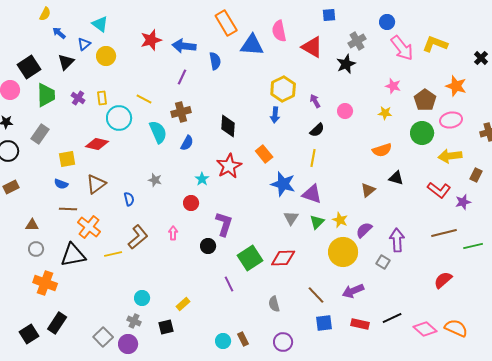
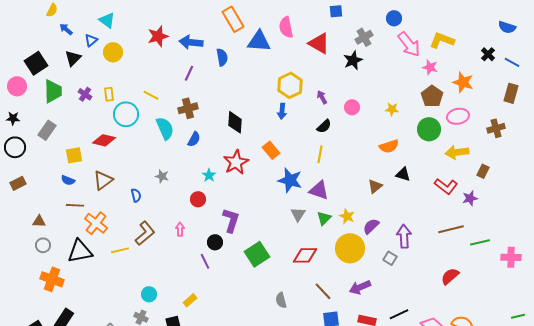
pink star: (393, 86) -> (430, 67), moved
red diamond: (283, 258) -> (305, 255), moved
purple line: (229, 284) -> (205, 261), moved

